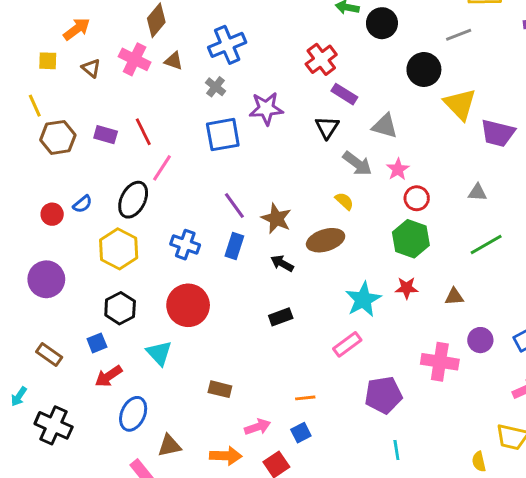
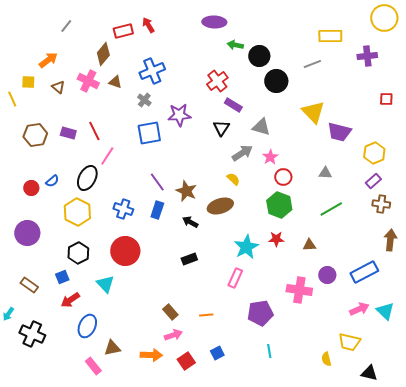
black circle: (424, 69) -> (276, 81), moved
yellow line: (35, 106) -> (12, 99), moved
gray arrow: (357, 164) -> (242, 153), turned -70
pink rectangle: (347, 344) -> (235, 278), turned -30
brown rectangle: (220, 389) -> (170, 312), moved, turned 35
blue square: (301, 433) -> (217, 353), moved

